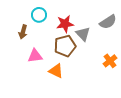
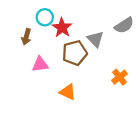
red star: (65, 24) -> (62, 28), moved, turned -30
orange cross: (110, 61) -> (120, 77), moved
orange triangle: (56, 71) -> (68, 92), moved

